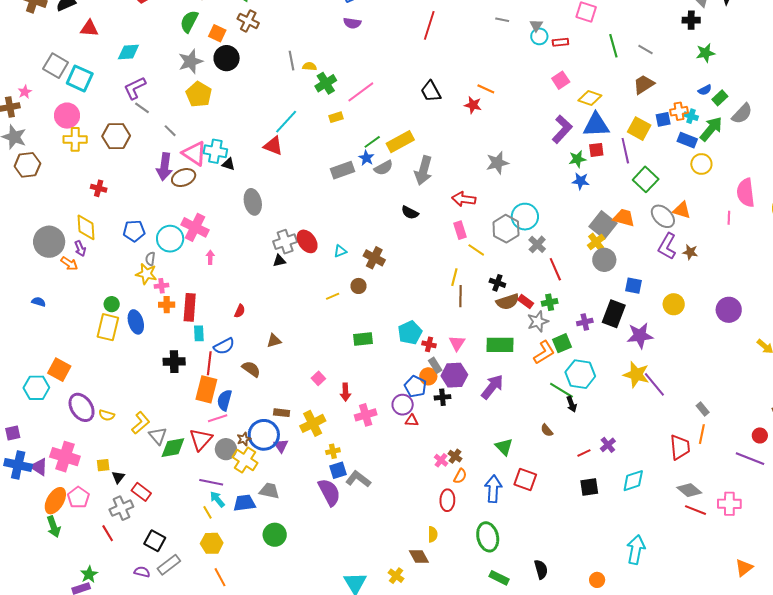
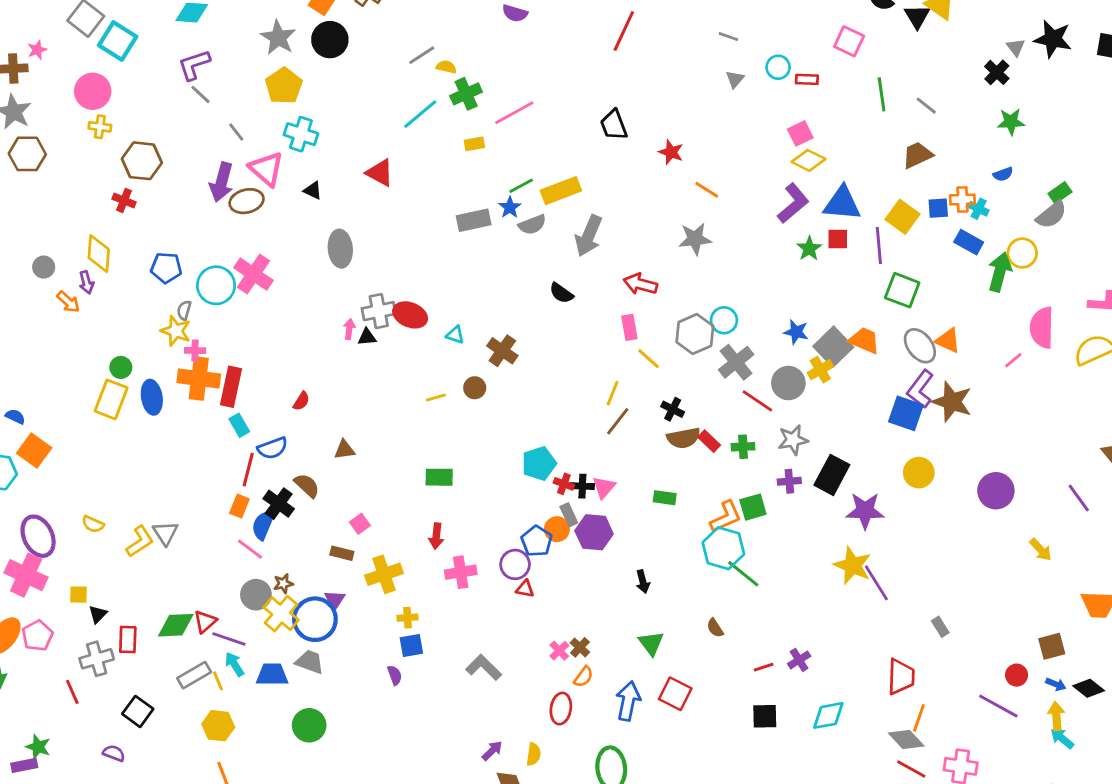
black cross: (691, 20) -> (997, 72), turned 36
gray triangle: (536, 25) -> (735, 79), moved
gray star: (191, 61) -> (278, 38), turned -30
gray line: (292, 61) -> (422, 55), turned 60
orange line: (486, 89) -> (707, 190), moved
yellow diamond: (590, 98) -> (808, 160), moved
green rectangle: (720, 98) -> (1060, 193), moved
cyan line: (286, 122) -> (420, 114), moved
green arrow: (711, 129) -> (1000, 272), moved, turned -32
brown hexagon: (116, 136) -> (142, 161), moved
yellow cross: (75, 139) -> (100, 127), size x0.7
cyan cross: (215, 151) -> (301, 134), moved
green star: (577, 159) -> (809, 249), turned -30
yellow circle: (701, 164) -> (1022, 253), moved
green square: (646, 179) -> (902, 290), turned -30
blue star: (581, 181) -> (796, 332), moved
cyan circle: (525, 217) -> (724, 320), size x0.7
pink line: (729, 218) -> (1013, 360), turned 40
red ellipse: (307, 241) -> (410, 315), turned -40
gray circle: (49, 242) -> (44, 267), size x0.5
gray cross: (537, 244) -> (736, 362), size x1.4
cyan triangle: (340, 251) -> (455, 335), turned 32
brown star: (690, 252) -> (952, 402), size x1.8
pink arrow: (210, 257) -> (349, 329), moved
gray circle: (604, 260) -> (788, 383), moved
red line: (555, 269) -> (757, 401), turned -40
blue square: (634, 286) -> (906, 413), moved, size x1.4
brown line: (461, 296) -> (618, 421), turned 30
blue semicircle: (39, 302) -> (15, 417), moved
orange cross: (167, 305) -> (199, 378), size x1.8
gray star: (538, 321) -> (793, 440), moved
cyan rectangle: (199, 333) -> (239, 425), turned -35
green rectangle: (363, 339) -> (439, 477), moved
green rectangle: (500, 345) -> (665, 498), size x0.6
black cross: (174, 362) -> (279, 504), moved, turned 30
cyan hexagon: (580, 374) -> (723, 548), moved
pink square: (318, 378) -> (360, 524), moved
purple arrow: (492, 387) -> (492, 751), moved, size x0.6
orange rectangle: (206, 389) -> (239, 506), size x0.6
black cross: (442, 397) -> (582, 486), moved
black arrow: (572, 404) -> (643, 582), moved
purple ellipse: (82, 407) -> (38, 536), moved
pink line: (218, 418) -> (250, 549), turned 48
orange line: (702, 434) -> (919, 718), moved
blue circle: (264, 435) -> (315, 619), moved
gray triangle: (158, 436) -> (165, 533), moved
red triangle: (201, 439) -> (205, 622), moved, size x0.7
green diamond: (173, 448) -> (176, 625), moved
gray L-shape: (358, 479) -> (484, 667), moved
red rectangle: (141, 492) -> (128, 640), turned 48
purple semicircle: (329, 492) -> (395, 675), size x0.5
gray rectangle: (169, 565) -> (194, 675), moved
green star: (89, 574) -> (38, 747), turned -30

